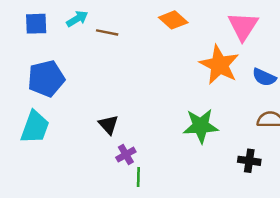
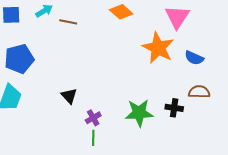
green star: (201, 126) -> (139, 113), moved
purple cross: (126, 155) -> (93, 118), moved
black cross: (249, 161) -> (174, 108), moved

